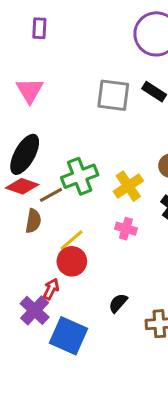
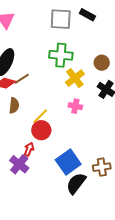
green cross: (80, 176) -> (61, 55), moved, turned 30
brown line: (51, 195) -> (22, 79), moved
black semicircle: (118, 303) -> (76, 183), moved, size x1.6
blue square: (68, 336) -> (68, 162), moved, turned 35

